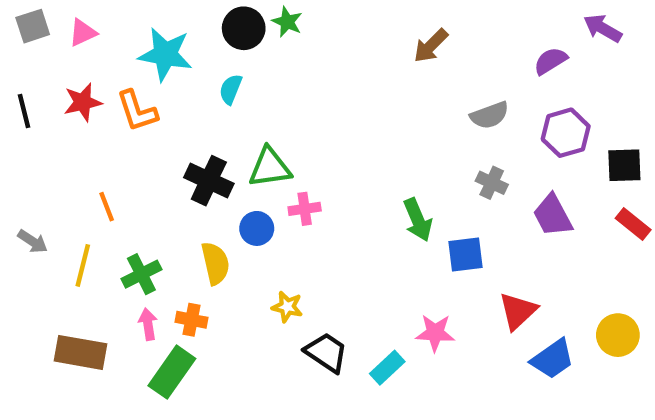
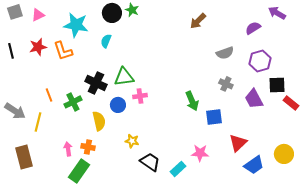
black square: (624, 165) -> (277, 85), moved
gray arrow: (33, 241) -> (15, 111), size x1.5
green cross: (141, 274) -> (73, 102), moved
brown rectangle: (81, 352) -> (24, 157), moved, turned 65

